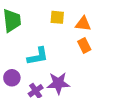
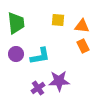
purple circle: (12, 78) -> (16, 54), moved

